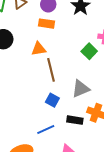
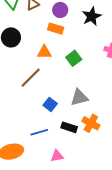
green square: (89, 51) -> (74, 58), moved
brown line: (51, 70) -> (31, 78), moved, turned 50

